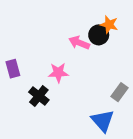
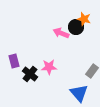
purple rectangle: (13, 69) -> (14, 61), moved
pink star: (58, 73) -> (49, 67), moved

